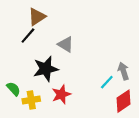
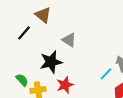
brown triangle: (37, 17) -> (43, 15), turned -48
black line: (28, 36) -> (24, 33), moved

